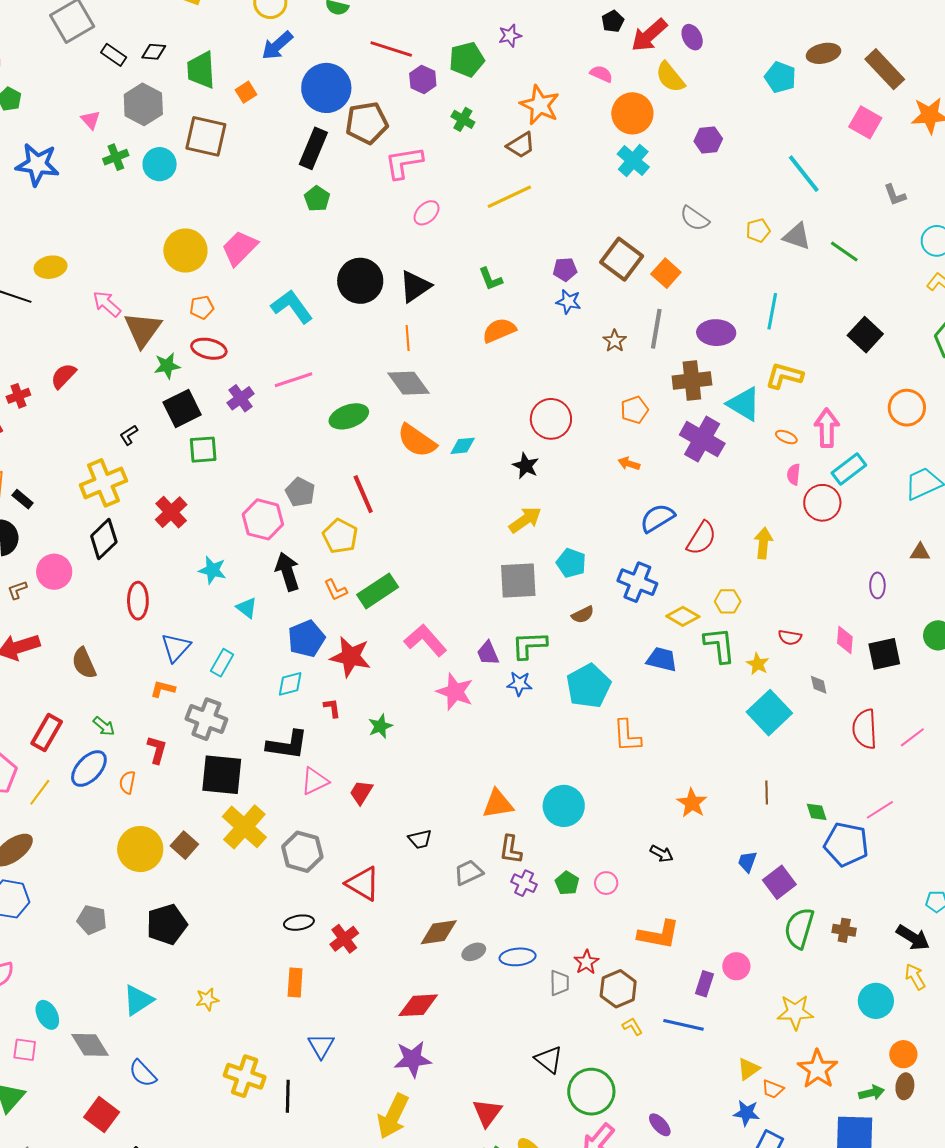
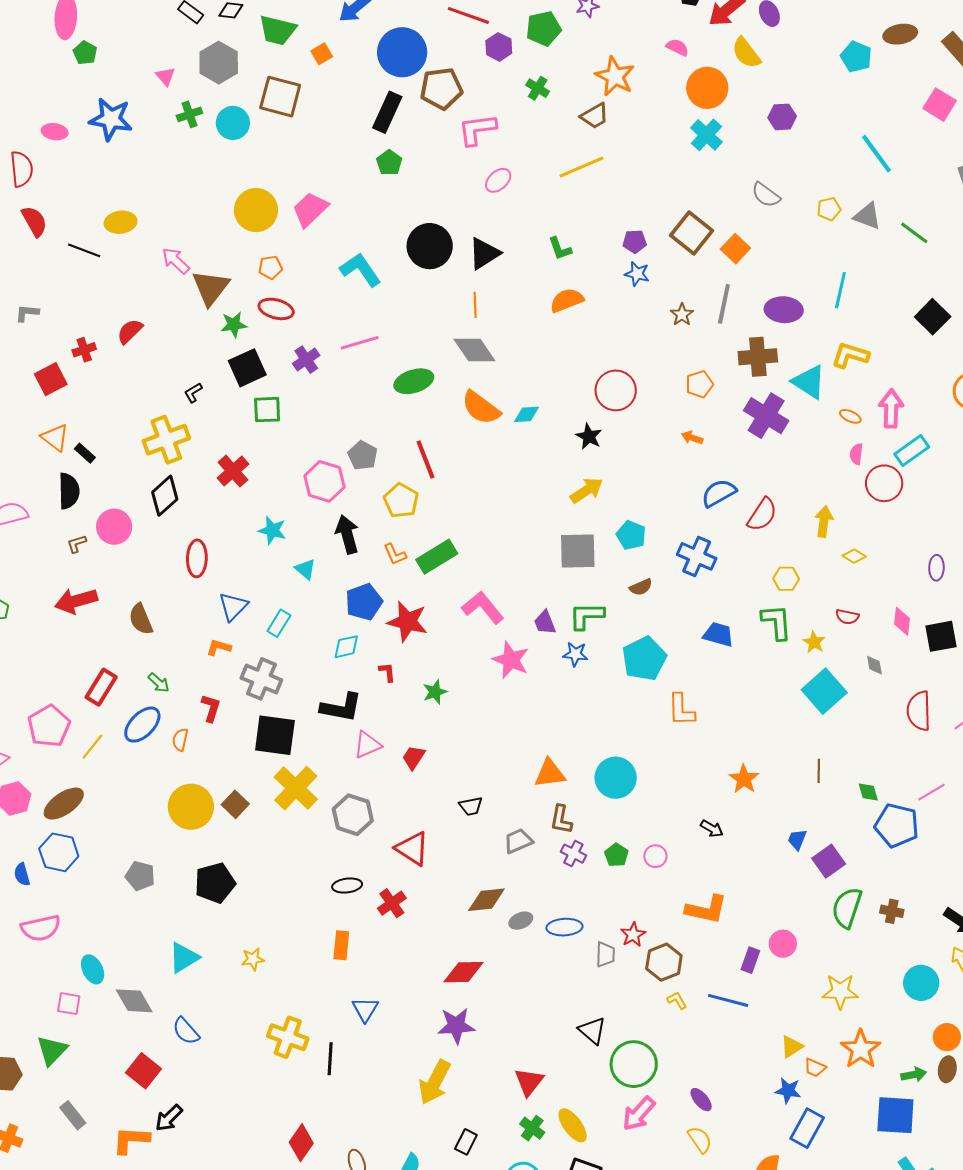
green trapezoid: (201, 70) -> (277, 30), turned -75
yellow diamond: (683, 616) -> (854, 556), moved, size x0.7

